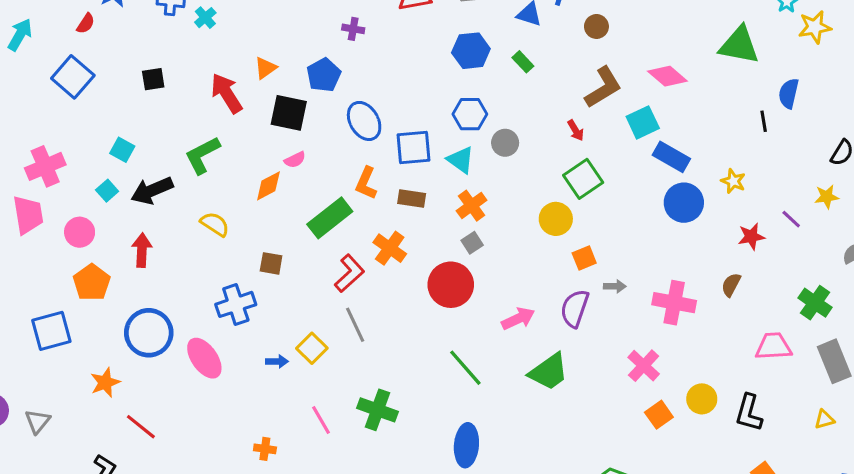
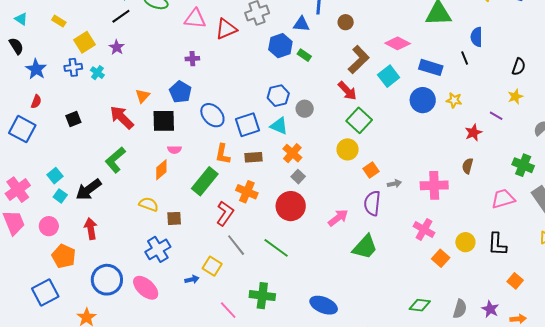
red semicircle: (86, 24) -> (36, 102), moved
blue hexagon: (471, 51) -> (280, 46), moved
red arrow: (576, 130) -> (347, 91), size x1.5
cyan square: (122, 150) -> (55, 176), moved, turned 35
blue rectangle: (671, 157) -> (431, 67), moved
pink semicircle: (295, 160) -> (174, 150), turned 40
blue circle: (684, 203) -> (423, 100), moved
yellow semicircle: (215, 224) -> (149, 204), moved
green line: (465, 368) -> (276, 248), moved
blue ellipse: (466, 445) -> (324, 305), turned -60

